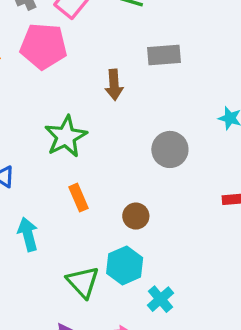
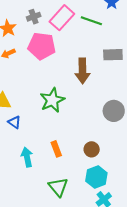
brown arrow: (114, 85) -> (82, 71), size x1.4
orange rectangle: (79, 198) -> (56, 149), moved
cyan hexagon: (125, 265) -> (96, 177), moved

